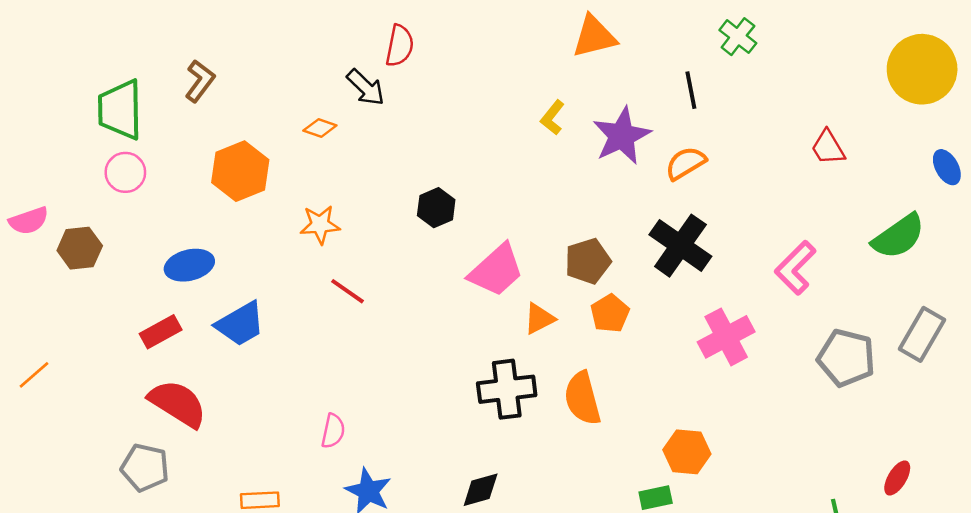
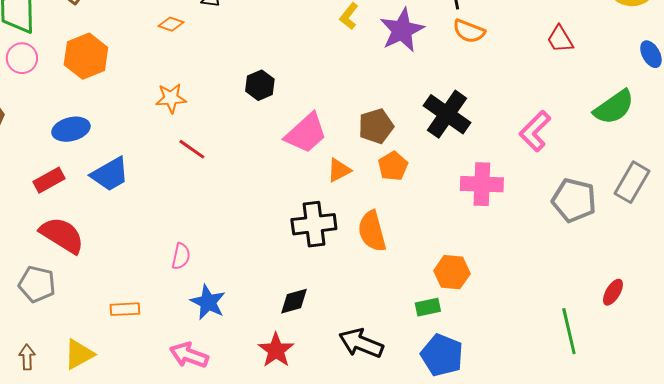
orange semicircle: (686, 163) -> (469, 31), moved, turned -128
orange hexagon: (240, 171) -> (86, 56), moved
pink cross: (726, 337) -> (482, 184), turned 30

